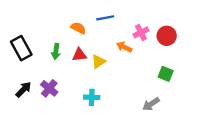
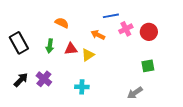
blue line: (105, 18) -> (111, 16), moved
orange semicircle: (78, 28) -> (62, 23), moved
orange arrow: (124, 47) -> (98, 35), moved
green square: (166, 74) -> (148, 66), turned -32

